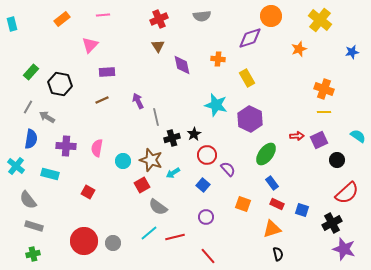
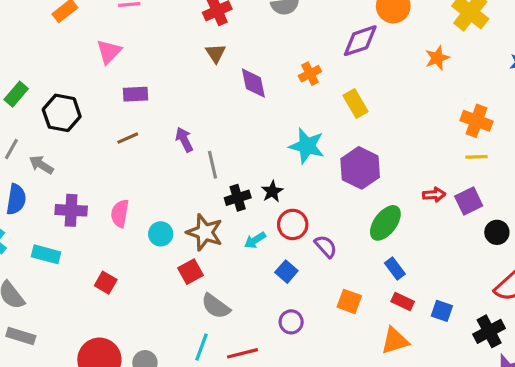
orange cross: (218, 59) -> (310, 74), turned -32
cyan arrow: (173, 173) -> (255, 240), moved
cyan line: (149, 233) -> (202, 347), turned -30

